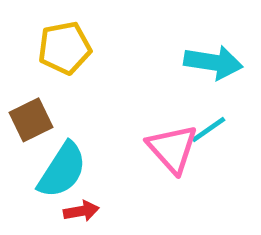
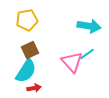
brown square: (31, 120) -> (30, 50), moved

